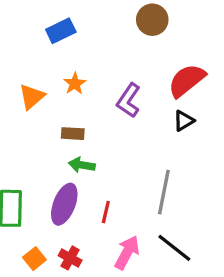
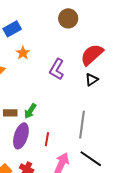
orange star: (75, 84) -> (23, 53), moved
brown rectangle: (73, 134) -> (10, 113), moved
green arrow: (82, 165) -> (30, 111), turned -63

